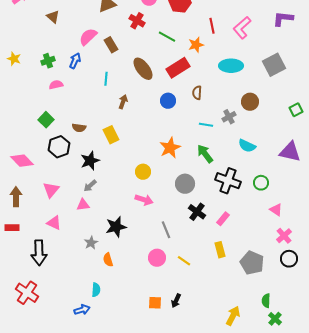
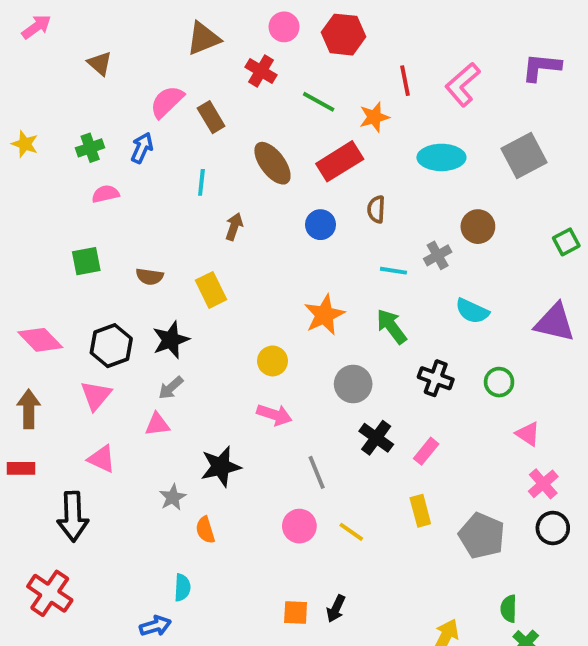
green square: (46, 120) -> (86, 261), turned 35
black hexagon: (59, 147) -> (111, 346), moved
black cross: (228, 181) -> (436, 378), size x0.7

